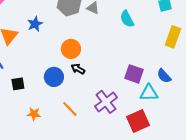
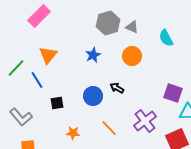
blue star: (35, 24) -> (93, 55), moved
orange circle: (71, 49) -> (132, 56), moved

